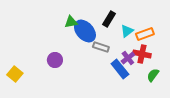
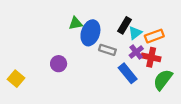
black rectangle: (109, 19) -> (124, 25), moved
blue ellipse: (85, 31) -> (90, 33), turned 60
purple cross: (128, 58) -> (136, 52), moved
green semicircle: (153, 75) -> (163, 80), size x1.5

